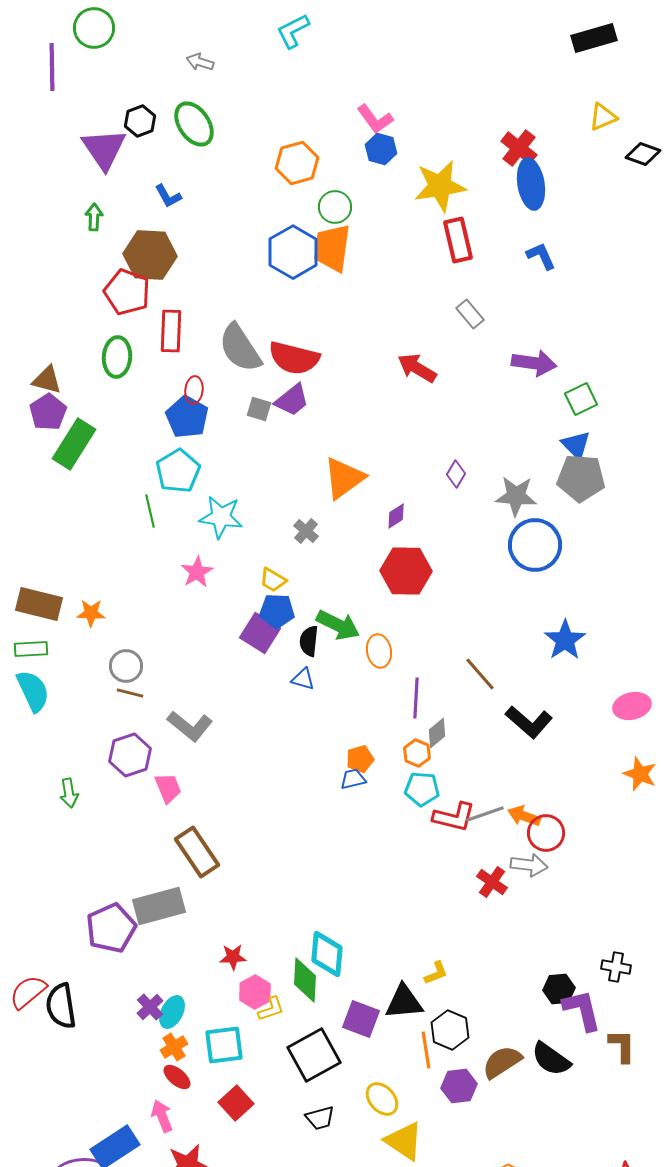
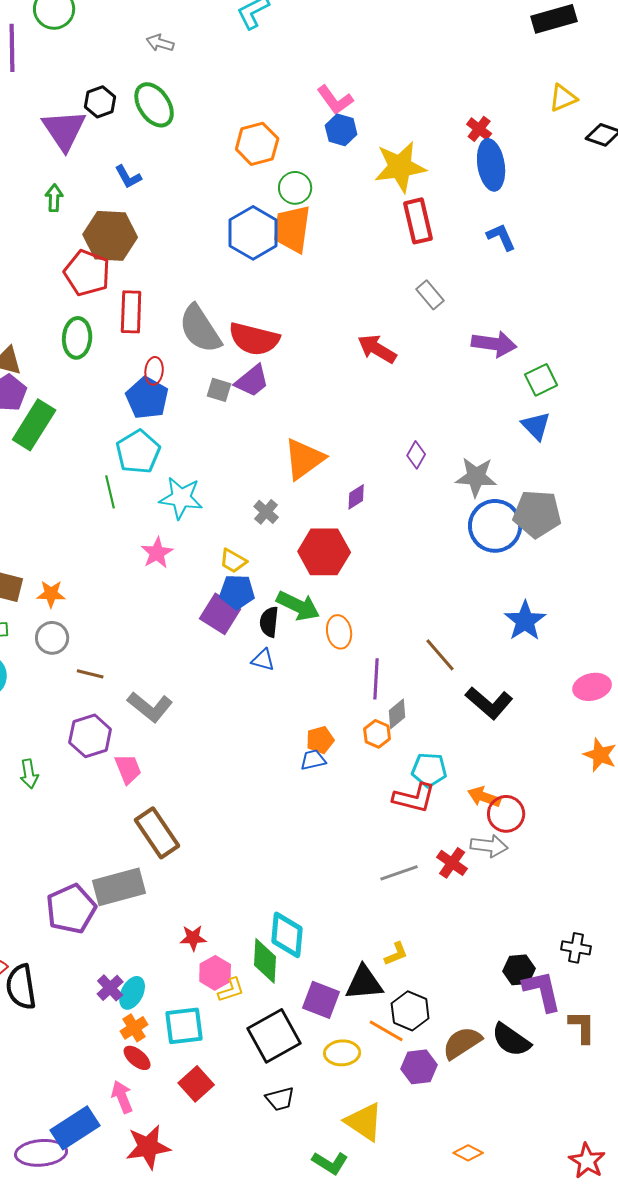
red cross: (519, 148) -> (479, 129), size x0.7
gray pentagon: (581, 478) -> (537, 514), moved
red hexagon: (406, 571) -> (324, 552), moved
gray circle: (126, 666) -> (52, 638), moved
cyan pentagon: (422, 789) -> (429, 770), moved
gray line: (485, 814) -> (399, 873), moved
orange line: (426, 1050) -> (386, 1031), turned -51
yellow ellipse: (382, 1099) -> (342, 1053), moved, turned -52

